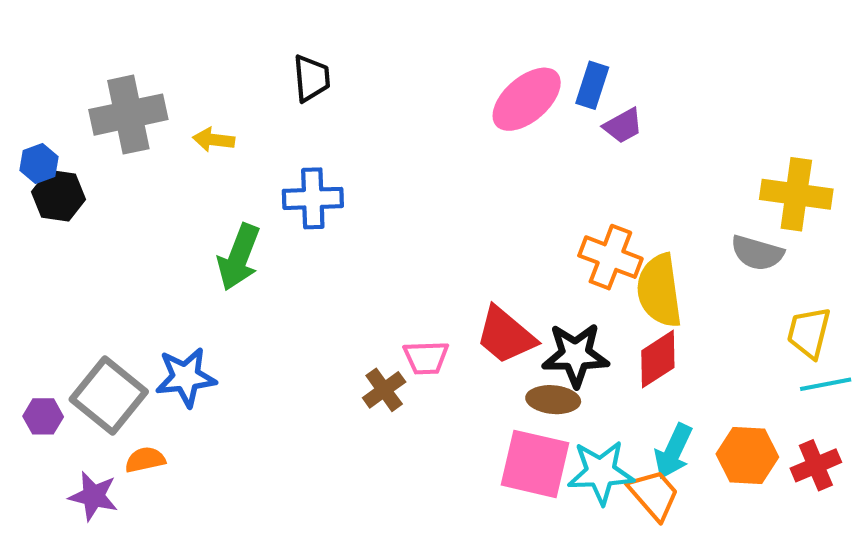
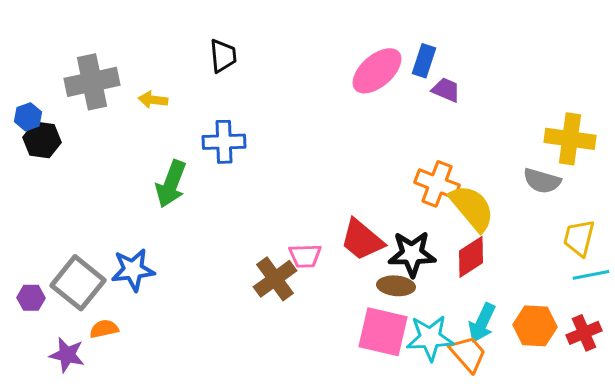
purple trapezoid: (623, 126) -> (446, 90), turned -128
yellow semicircle: (659, 291) -> (472, 208), turned 148
brown cross: (384, 390) -> (275, 279), size x1.4

